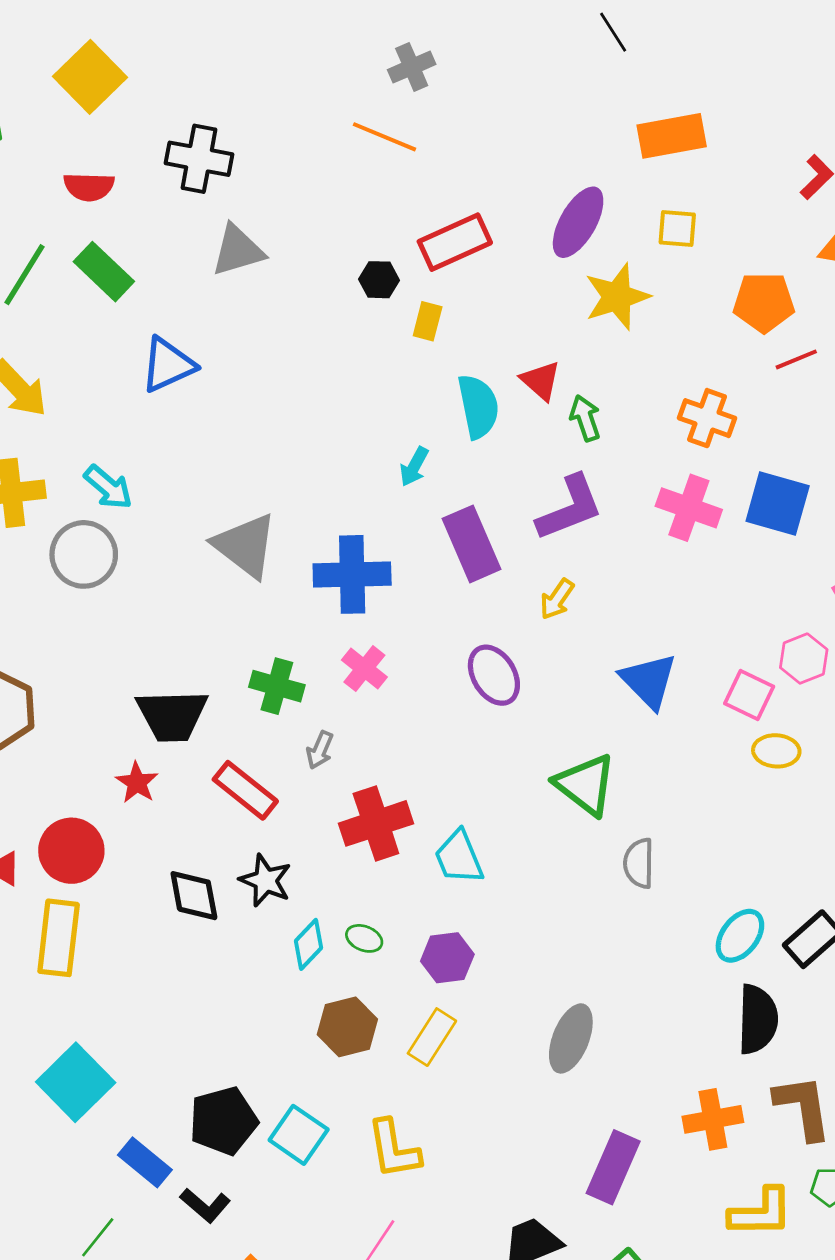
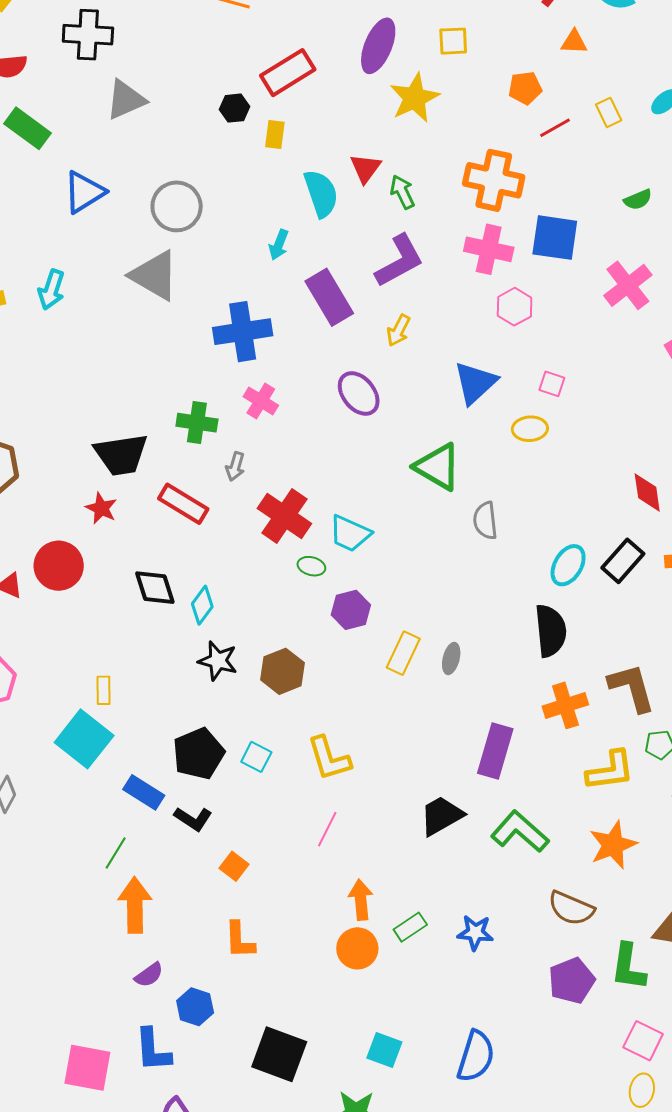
orange pentagon: (764, 302) -> (525, 88), size x0.7
red triangle: (541, 381) -> (365, 168), turned 32
orange cross: (707, 418) -> (494, 180), size x1.4
cyan arrow: (108, 487) -> (51, 290), turned 75
gray triangle: (245, 546) -> (154, 276), moved
gray circle: (84, 554) -> (177, 206), moved
pink hexagon: (804, 659) -> (515, 307), moved
blue triangle: (649, 681) -> (475, 383), turned 39
pink square: (749, 695) -> (552, 384), size x0.7
yellow ellipse: (776, 751) -> (530, 429), moved
red cross: (376, 823) -> (284, 516), turned -30
cyan trapezoid: (459, 857) -> (350, 533), turned -36
black star: (266, 880) -> (218, 661), moved
yellow rectangle: (59, 938) -> (104, 690), moved, size x0.5
green ellipse: (364, 938) -> (311, 566), moved
cyan diamond: (309, 944) -> (202, 605), moved
black semicircle: (758, 1019) -> (551, 631), moved
yellow rectangle: (432, 1037) -> (403, 653), moved
gray ellipse: (571, 1038) -> (451, 659), size x0.6
cyan square: (299, 1135) -> (256, 757), size x0.7

